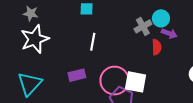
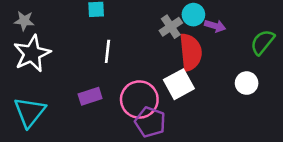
purple arrow: (169, 33) -> (215, 26), moved
red semicircle: (157, 47) -> (191, 52), size x1.8
white square: (135, 82) -> (179, 84), moved, turned -35

